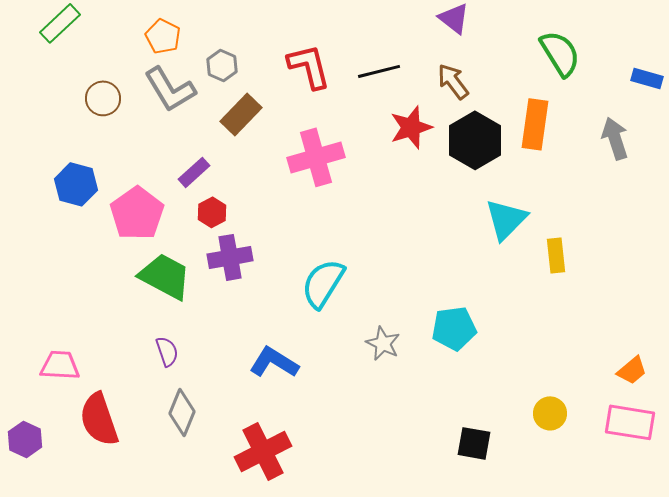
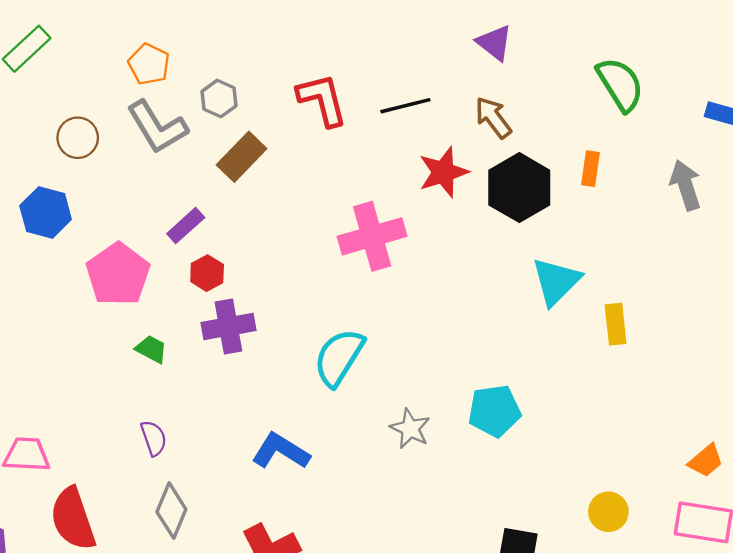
orange rectangle: (535, 124) -> (591, 169), size x0.6
pink cross: (316, 157) -> (372, 236), moved
blue hexagon: (76, 184) -> (46, 213), moved
green trapezoid: (165, 276) -> (151, 349), size x0.5

